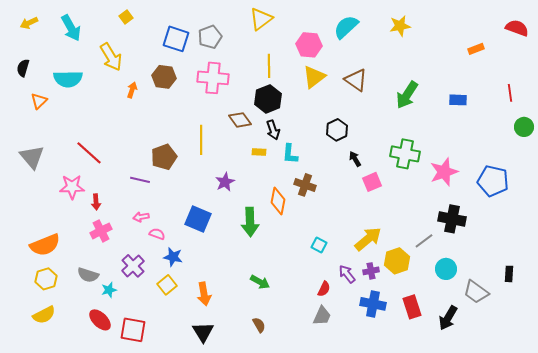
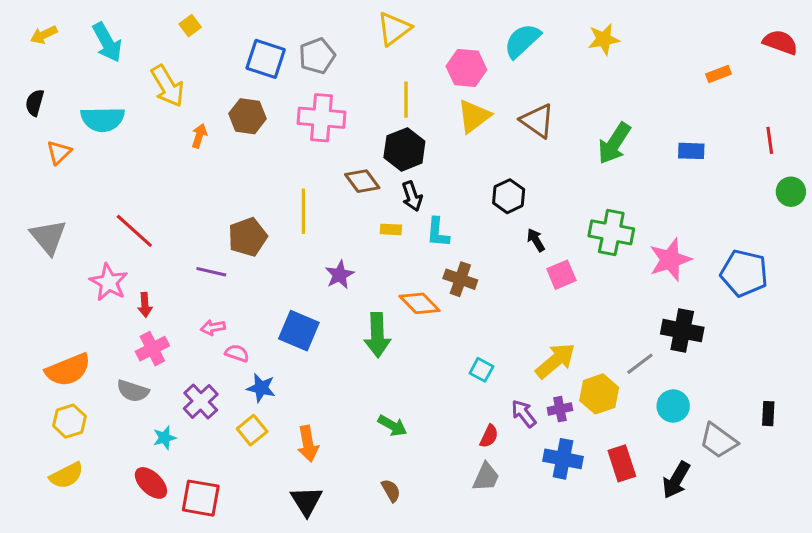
pink star: (72, 187) -> (109, 282), turned 30
orange diamond: (278, 201) -> (420, 303), turned -56
gray semicircle: (88, 275) -> (133, 391), moved

